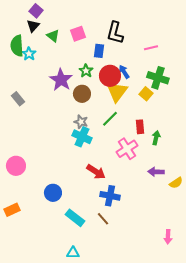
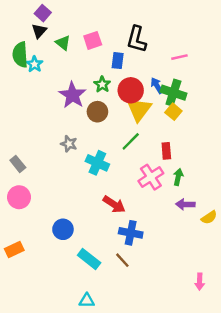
blue arrow: (124, 72) -> (157, 86), moved
green cross: (158, 78) -> (173, 93), moved
gray rectangle: (18, 99) -> (18, 164), moved
gray star: (81, 122) -> (69, 144), moved
green arrow: (156, 138) -> (178, 177), moved

